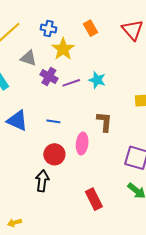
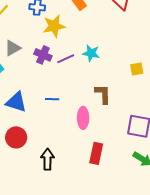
yellow star: (63, 49) -> (54, 26), turned 30
gray triangle: (28, 58) -> (13, 48), moved, turned -42
red circle: (54, 154) -> (16, 137), moved
red rectangle: (94, 199) -> (96, 153), moved, turned 45

